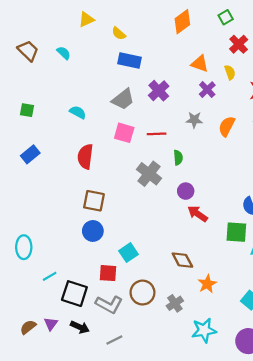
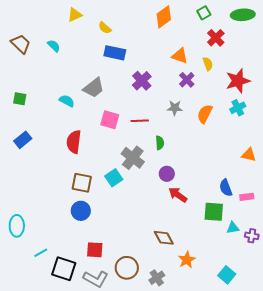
gray trapezoid: (123, 99) -> (94, 88), moved
cyan square: (128, 253) -> (114, 178), moved

